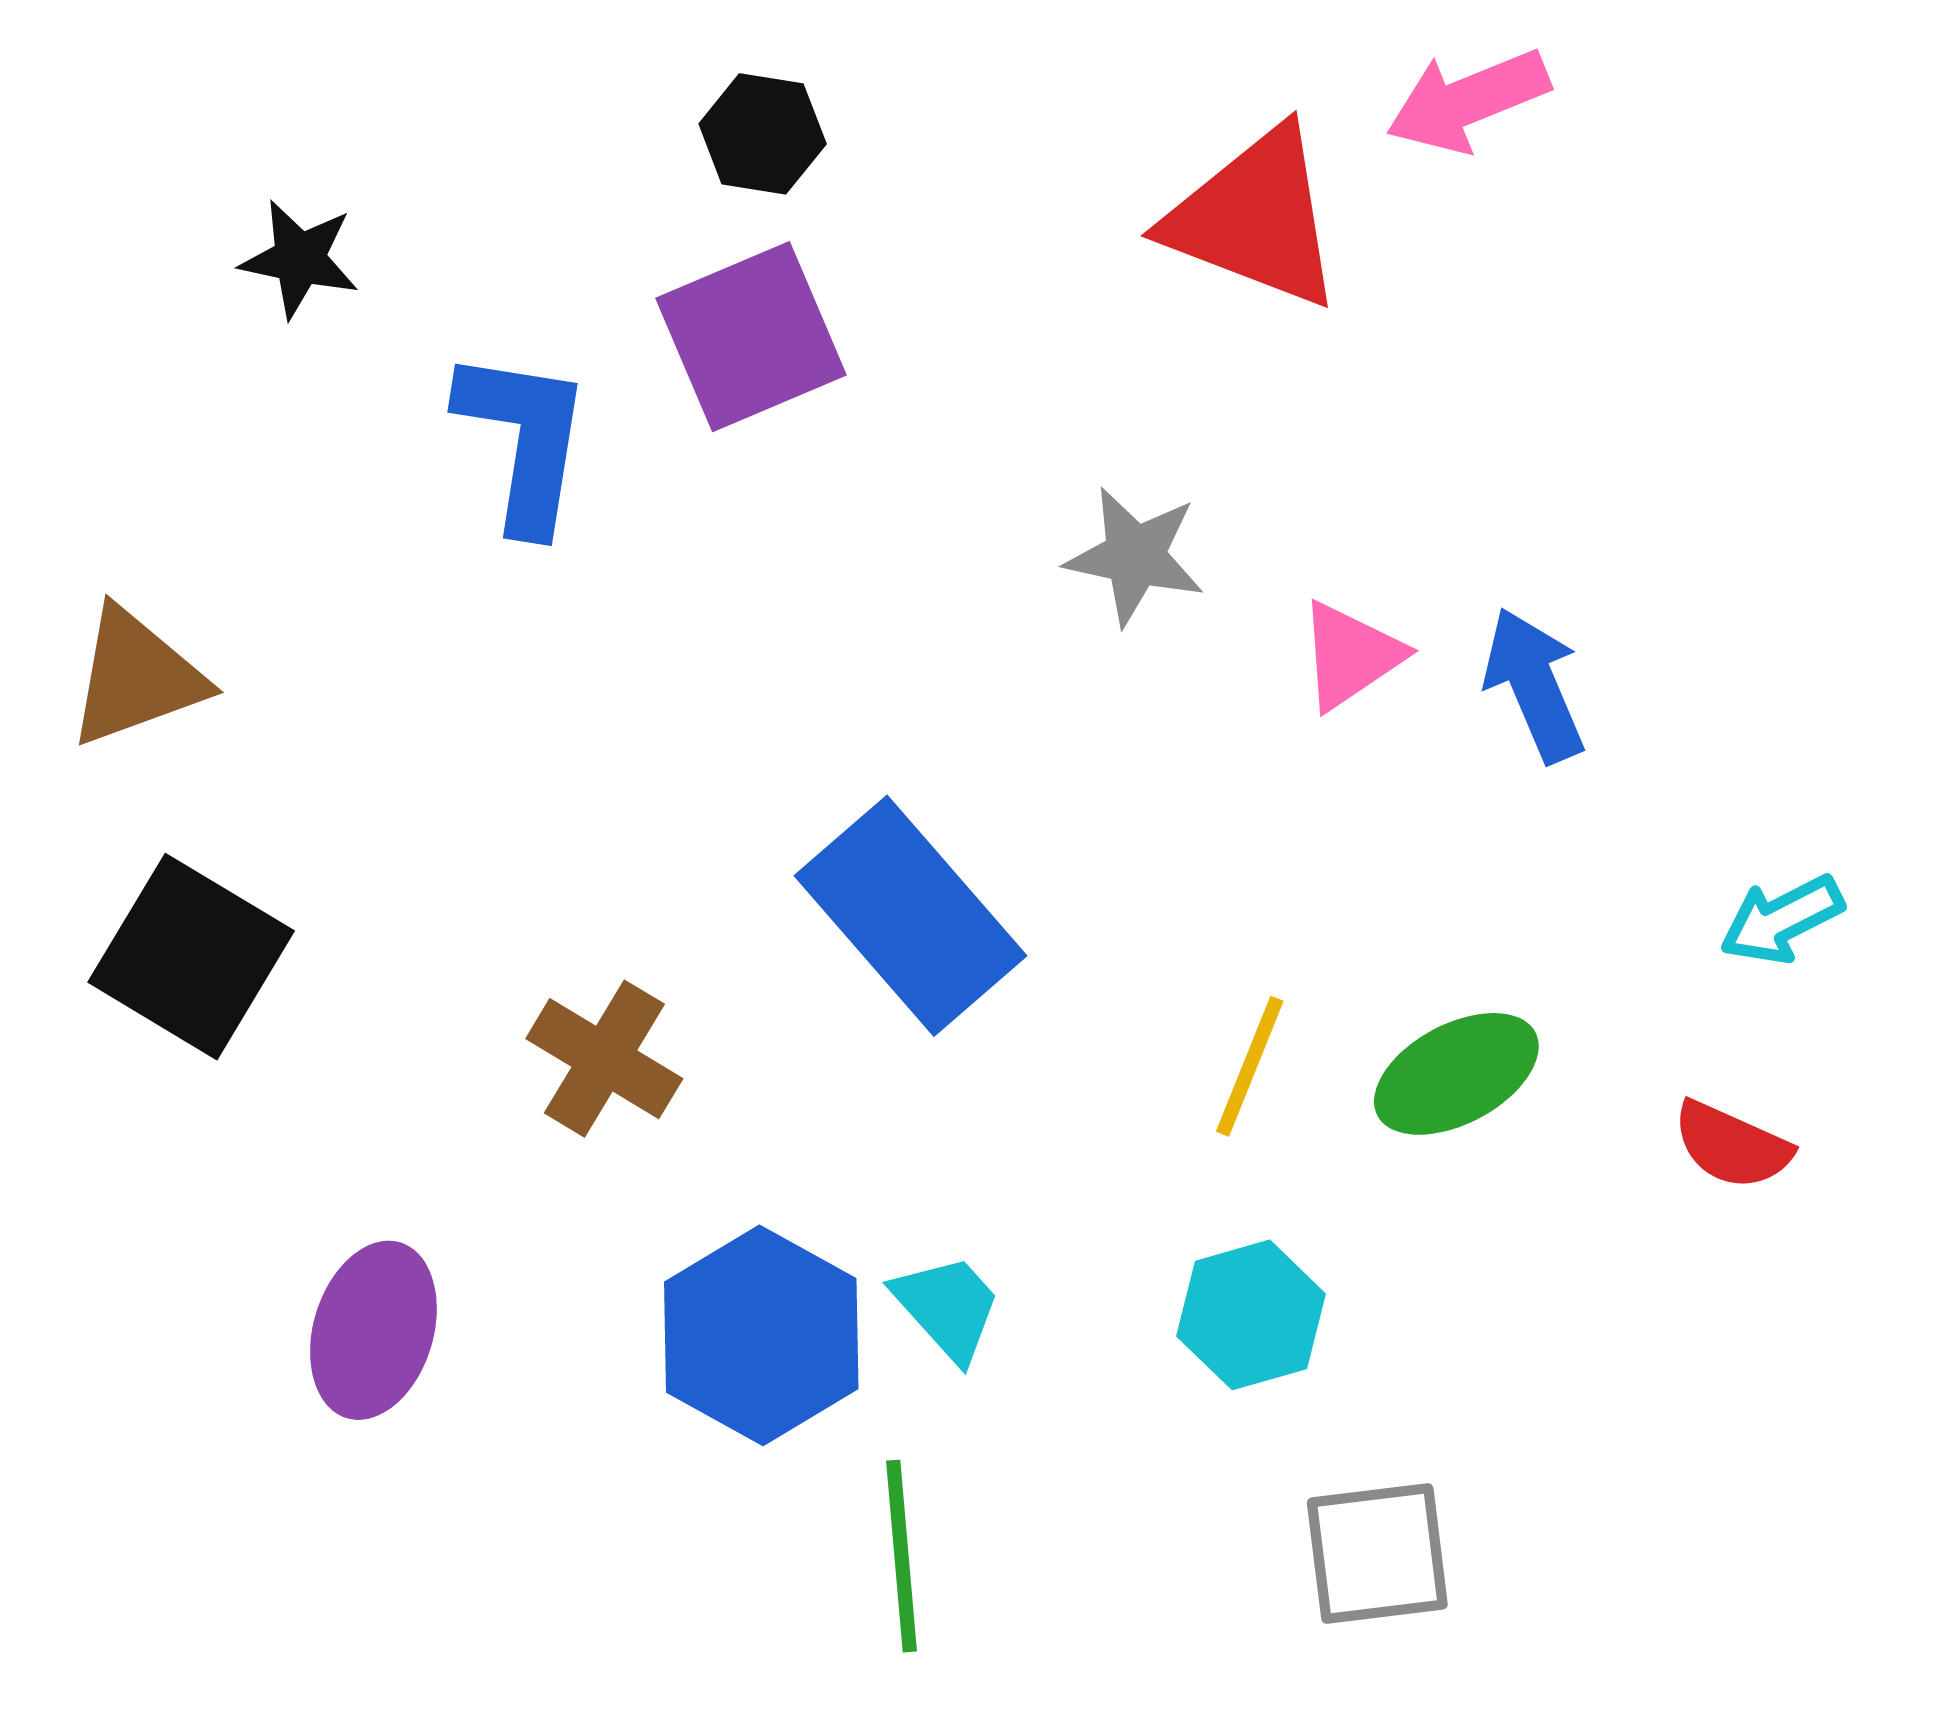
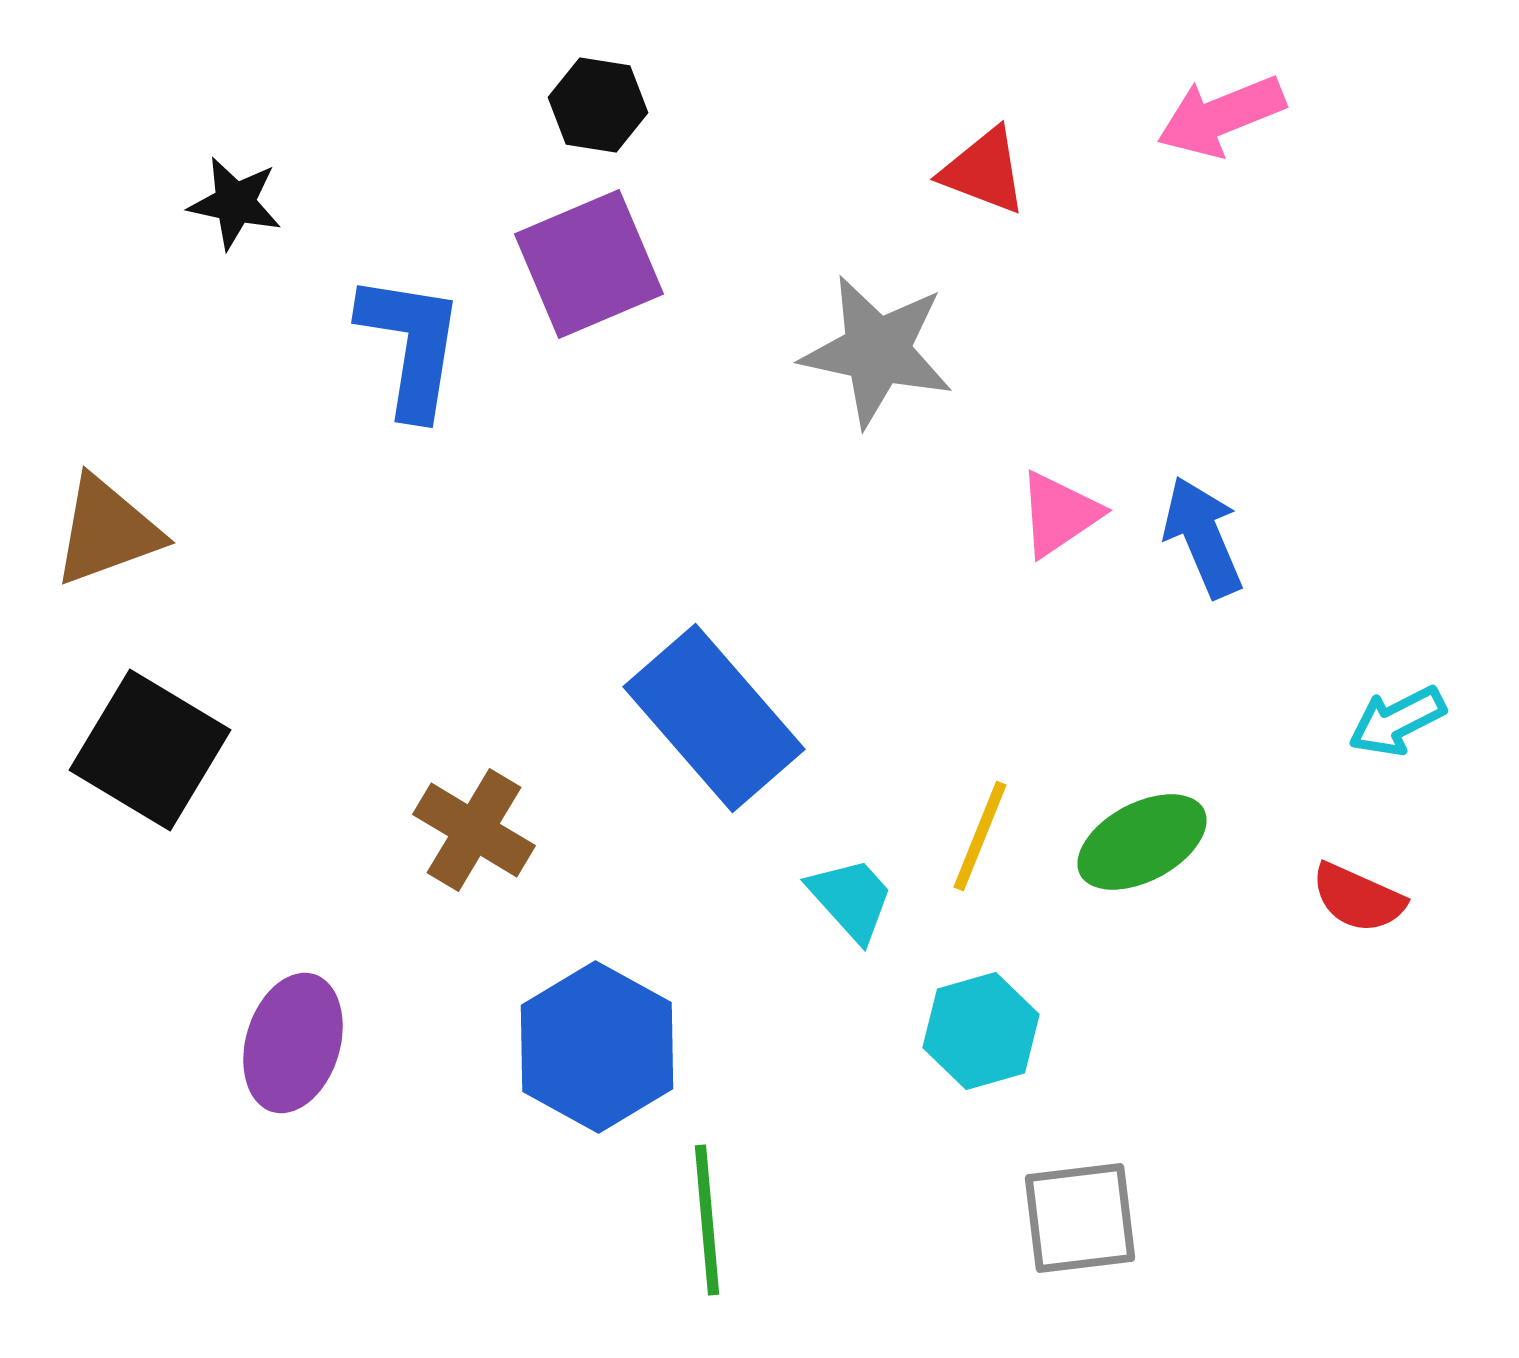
pink arrow: (1468, 101) -> (1221, 116), moved
red triangle: (1255, 218) -> (984, 171), size x0.6
gray star: (1135, 556) -> (877, 351), moved, size x1.4
cyan trapezoid: (947, 1307) -> (851, 899), moved

